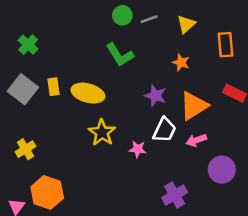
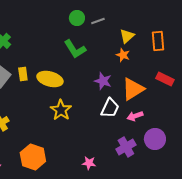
yellow triangle: (186, 24) -> (127, 36), moved
pink star: (138, 149) -> (89, 163), moved
orange hexagon: (47, 192) -> (33, 157), moved
purple cross: (175, 195) -> (126, 147), moved

